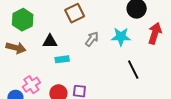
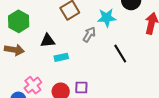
cyan star: (121, 37) -> (107, 18), moved
black line: (133, 70) -> (120, 54), moved

